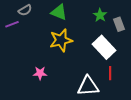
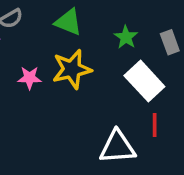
green star: (100, 15) -> (126, 37), moved
pink star: (40, 73) -> (30, 78), moved

